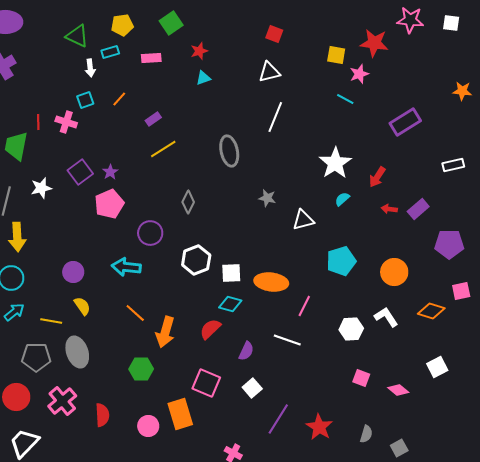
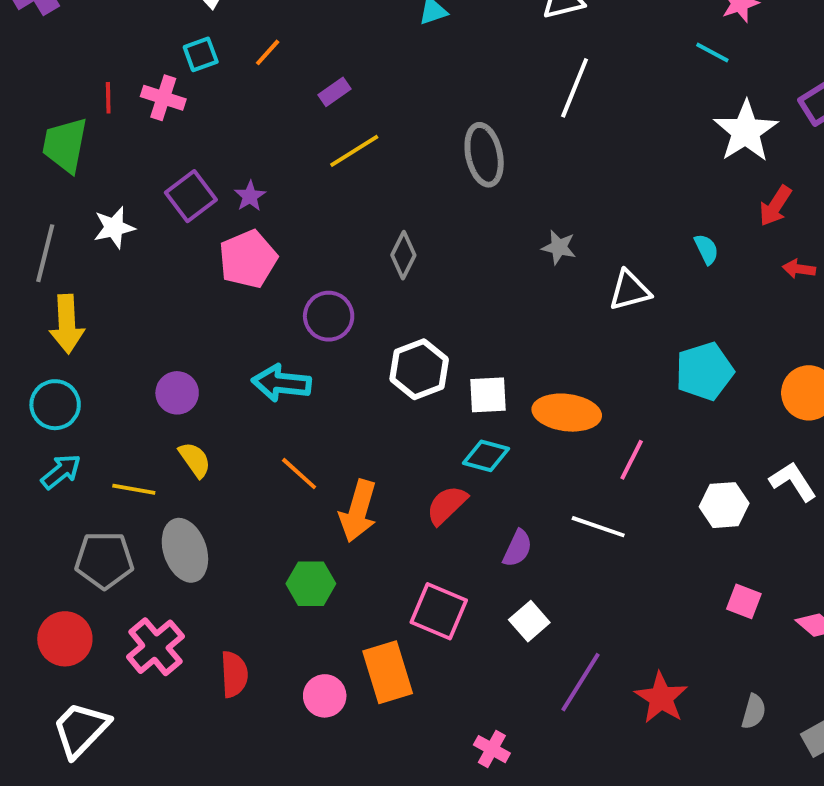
white star: (335, 163) -> (746, 131), moved
cyan semicircle: (342, 199) -> (706, 249), turned 105

